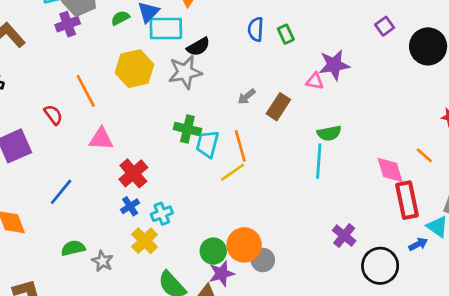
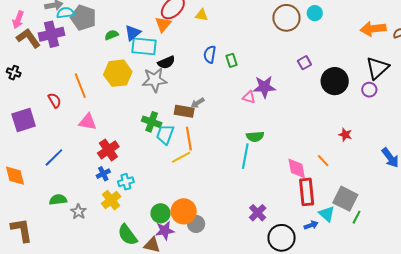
purple cross: (68, 24) -> (52, 34), moved, size x1.4
brown rectangle: (278, 107) -> (184, 111), moved, turned 60

